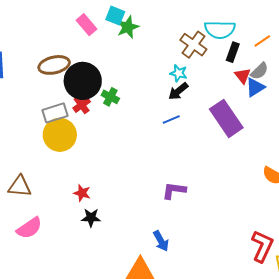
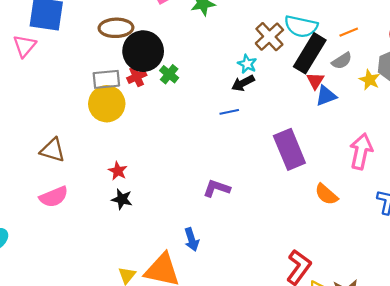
orange line: (262, 41) -> (349, 32), moved
black rectangle: (233, 52) -> (310, 53), size x1.8
gray semicircle: (259, 71) -> (342, 61), moved
purple rectangle: (226, 118) -> (289, 149), moved

